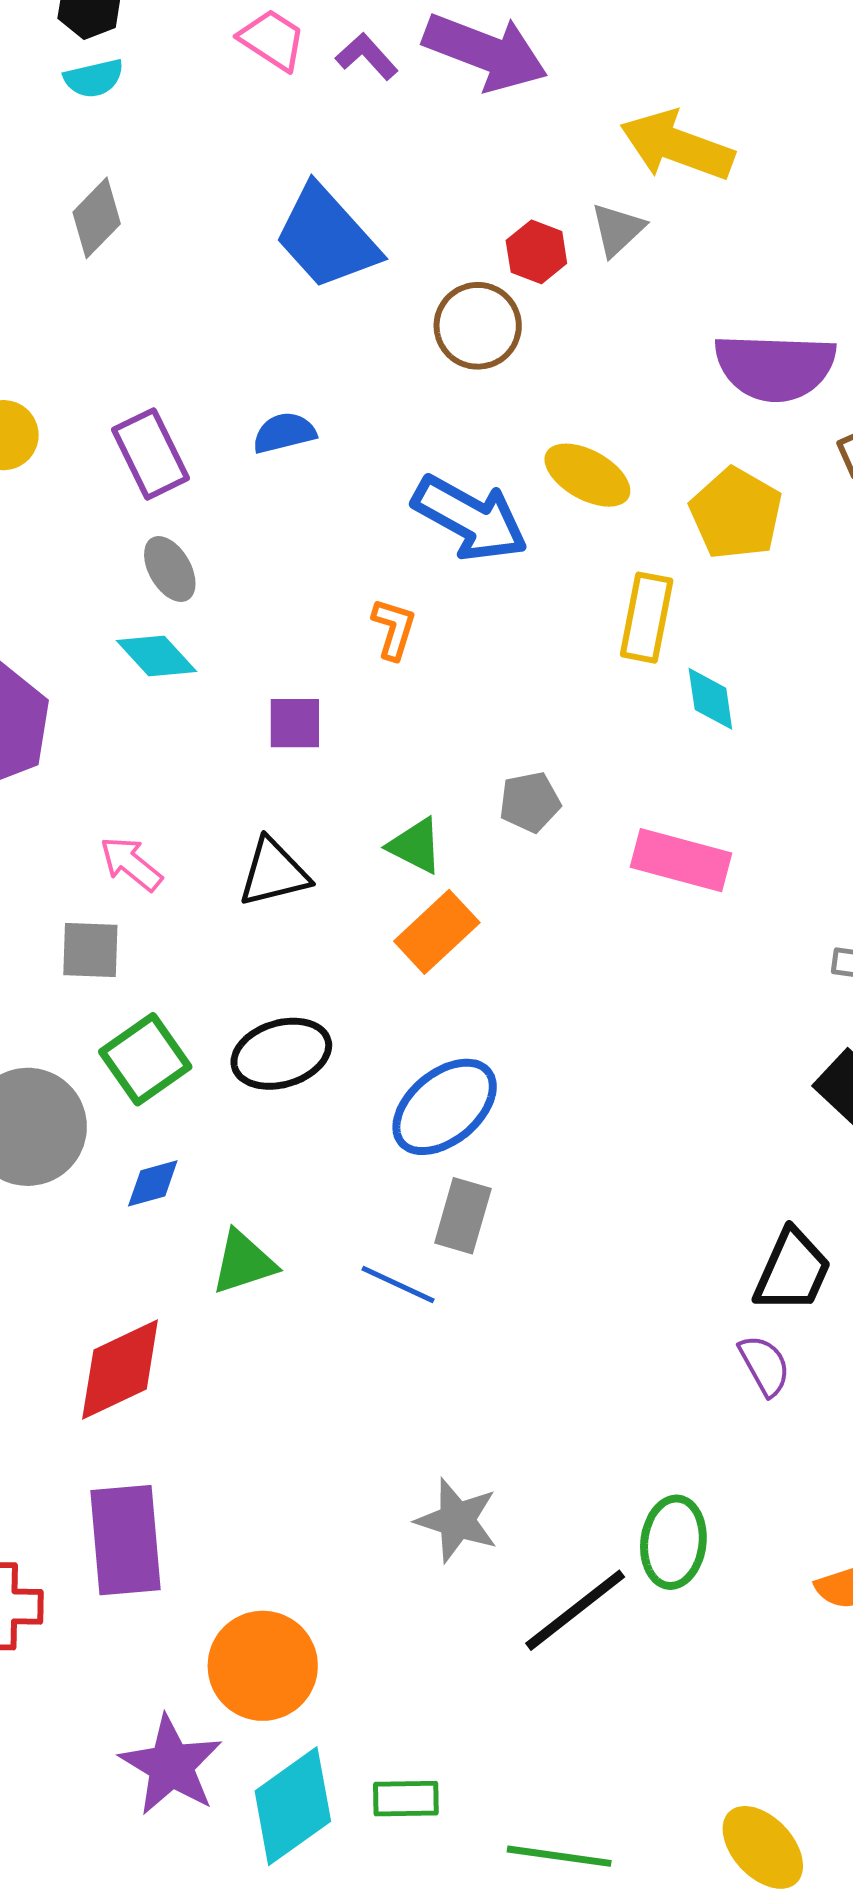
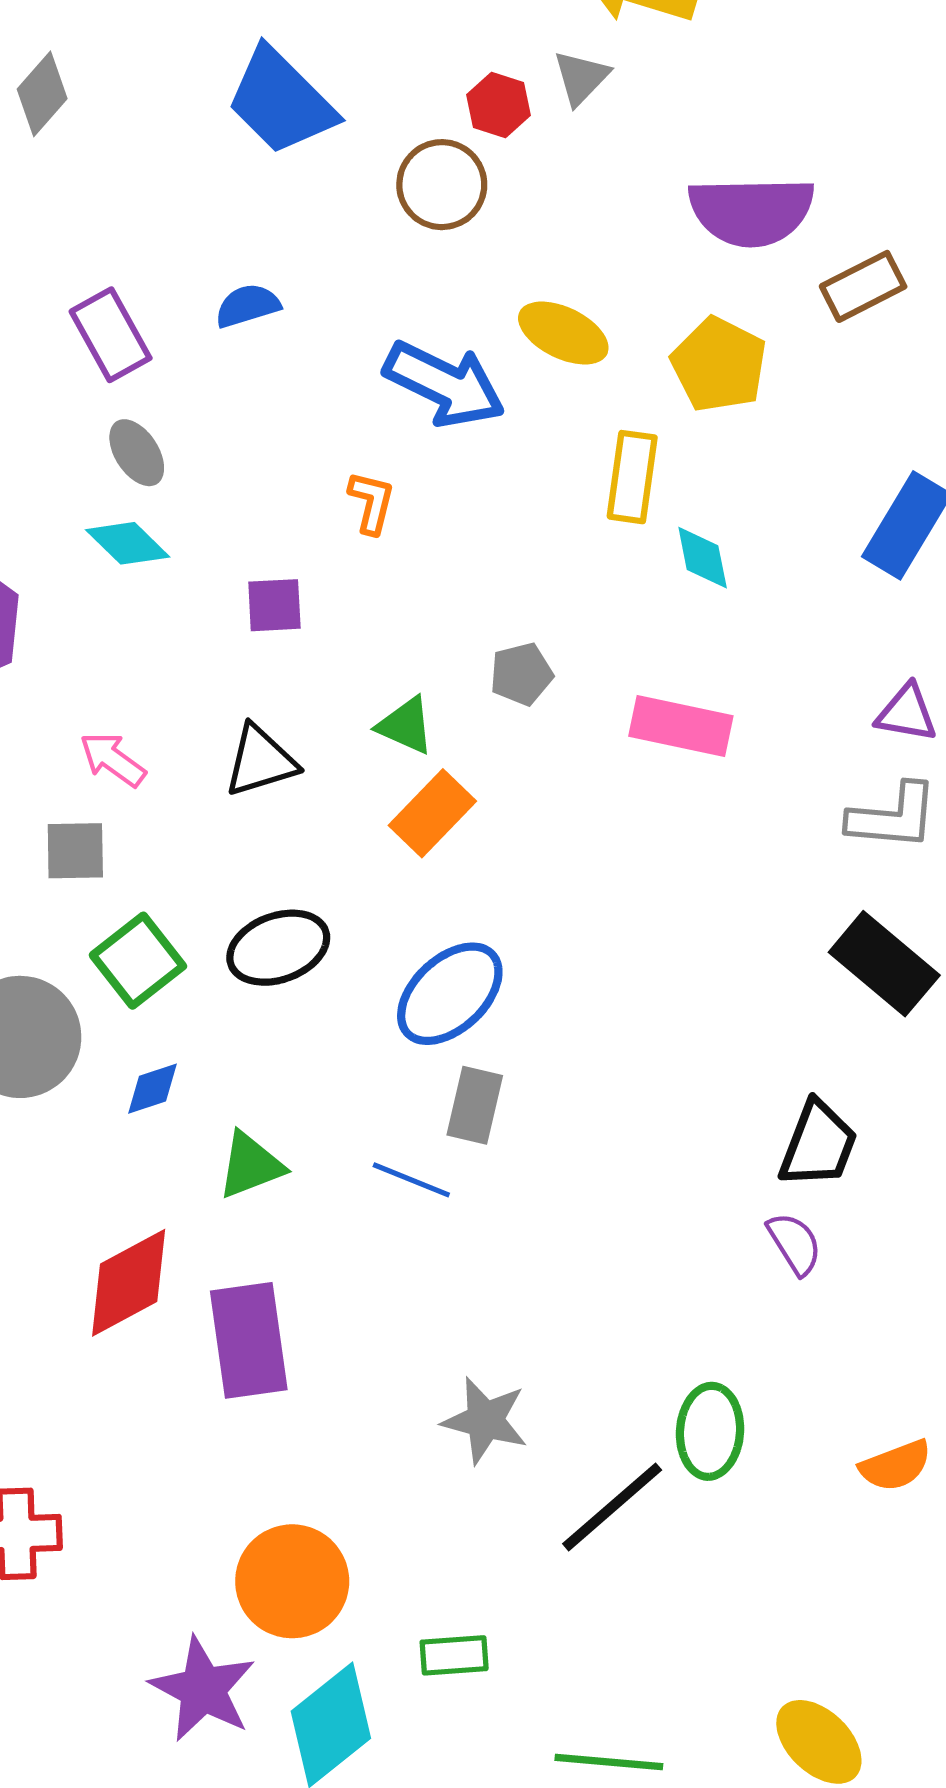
purple rectangle: (125, 1540) -> (249, 1340), moved
green rectangle: (406, 1799) -> (454, 1655), moved

